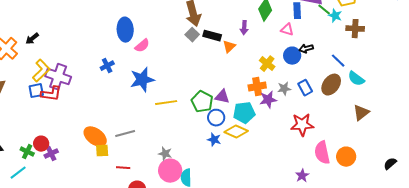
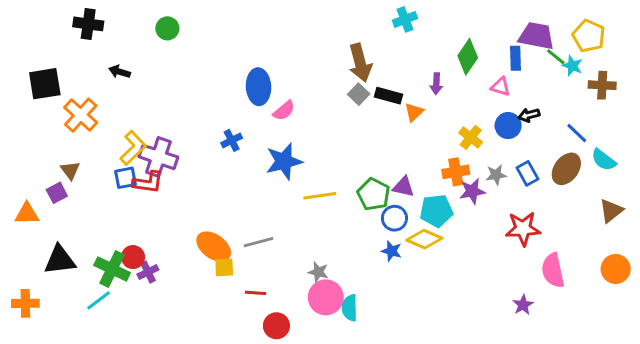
black arrow: (32, 39) -> (120, 72), moved, turned 56
green cross: (27, 152) -> (112, 269), size x1.6
orange circle: (346, 157) -> (616, 269), moved

